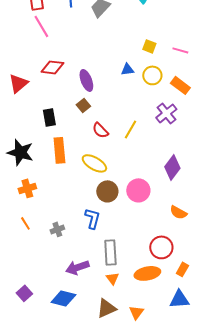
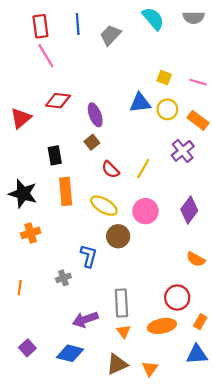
blue triangle: (127, 69) -> (140, 103), size x1.5
pink circle: (138, 190) -> (145, 211), moved
blue L-shape: (92, 218) -> (89, 256), moved
orange line: (25, 223) -> (20, 288), moved, turned 40

